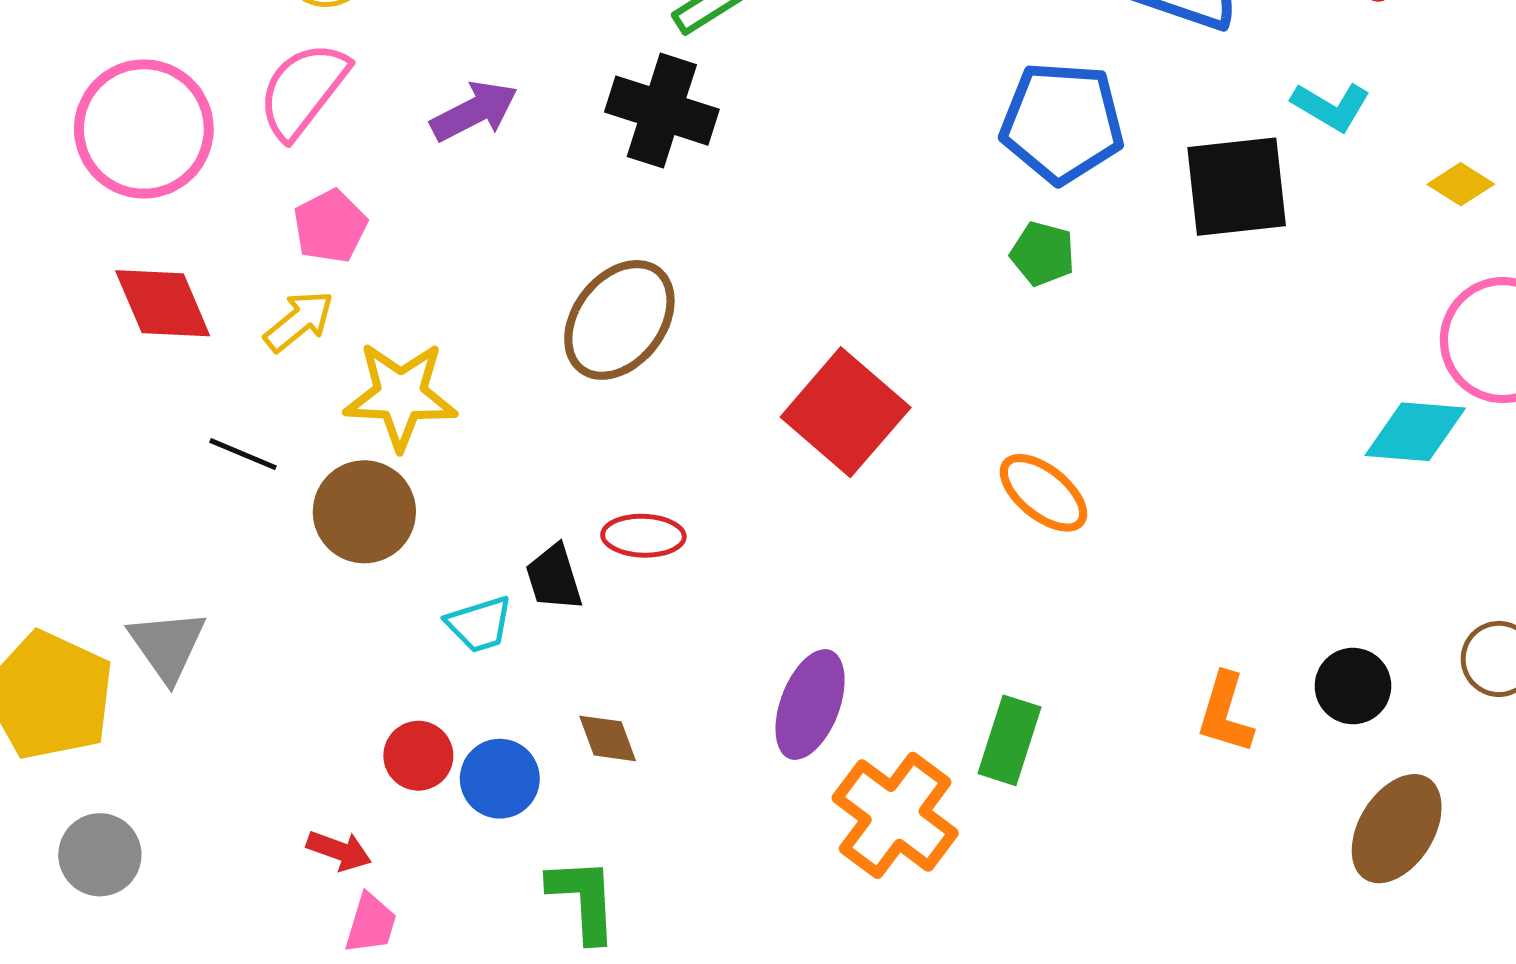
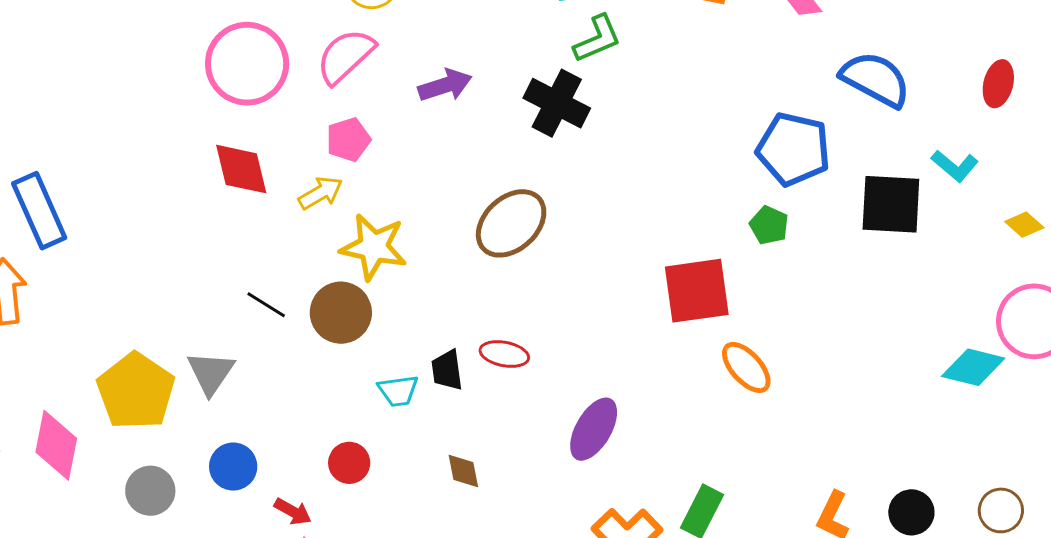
red square: (846, 412) -> (697, 291), moved, turned 32
black line: (243, 454) -> (266, 305), moved
purple ellipse: (810, 705) -> (594, 429), moved
blue circle: (500, 779) -> (233, 467), moved

